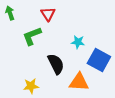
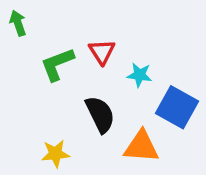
red triangle: (48, 14) -> (102, 52), moved

